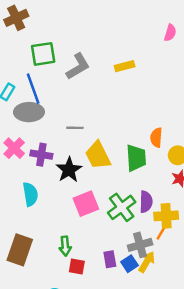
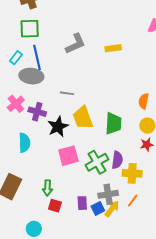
green square: (43, 54) -> (30, 29), moved
orange semicircle: (156, 138) -> (144, 101), moved
orange line: (162, 232) -> (133, 201), moved

